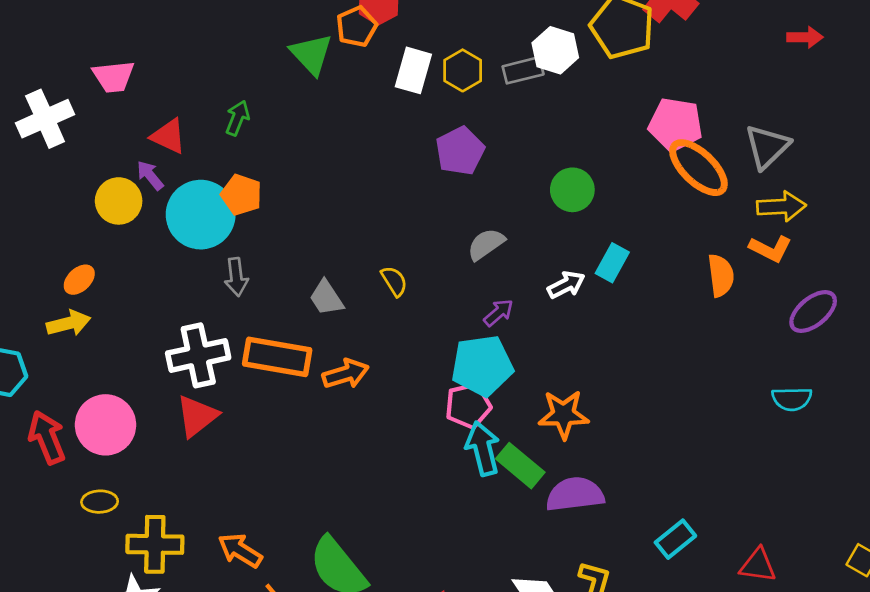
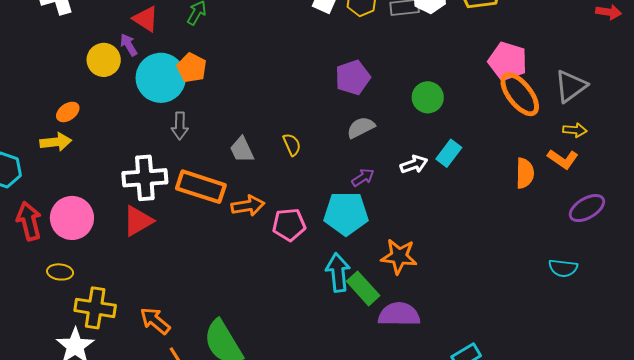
purple pentagon: (460, 151) -> (353, 77), moved
yellow arrow: (781, 206) -> (575, 130), size x0.7
pink pentagon: (468, 406) -> (289, 225), moved

